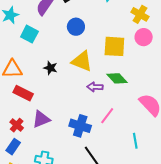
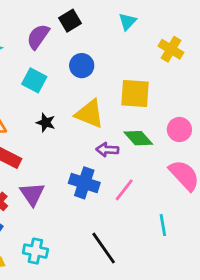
cyan square: (29, 34) -> (34, 80), moved
pink circle: (144, 37) -> (179, 130), moved
purple triangle: (41, 119) -> (32, 194), turned -42
blue cross: (80, 126) -> (84, 183), moved

